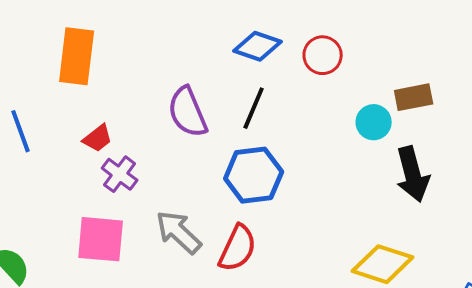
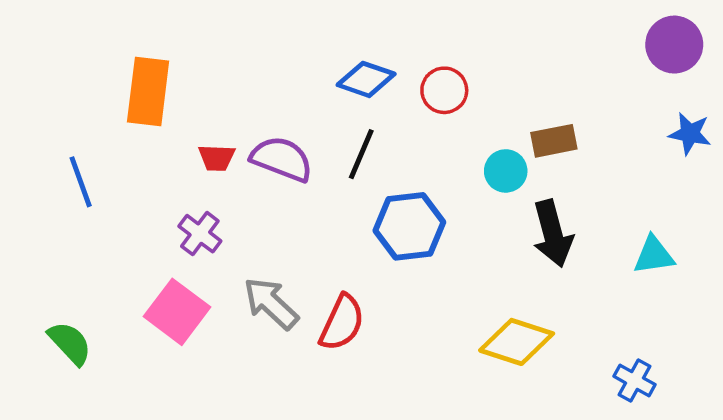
purple semicircle: (188, 112) -> (282, 159), turned 134
red trapezoid: (98, 138) -> (217, 158), moved, turned 40
blue hexagon: (254, 175) -> (409, 226), moved
pink square: (101, 239) -> (177, 312), turned 32

